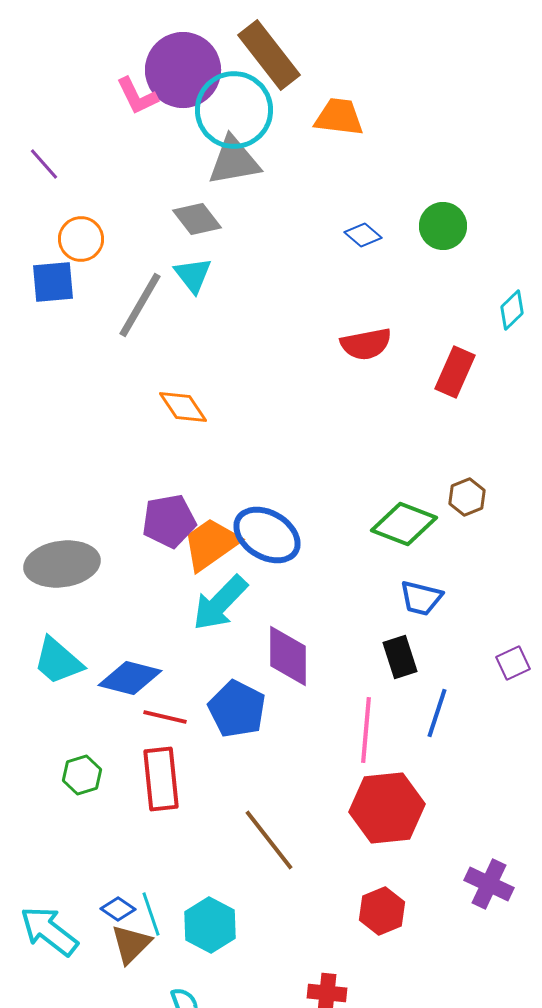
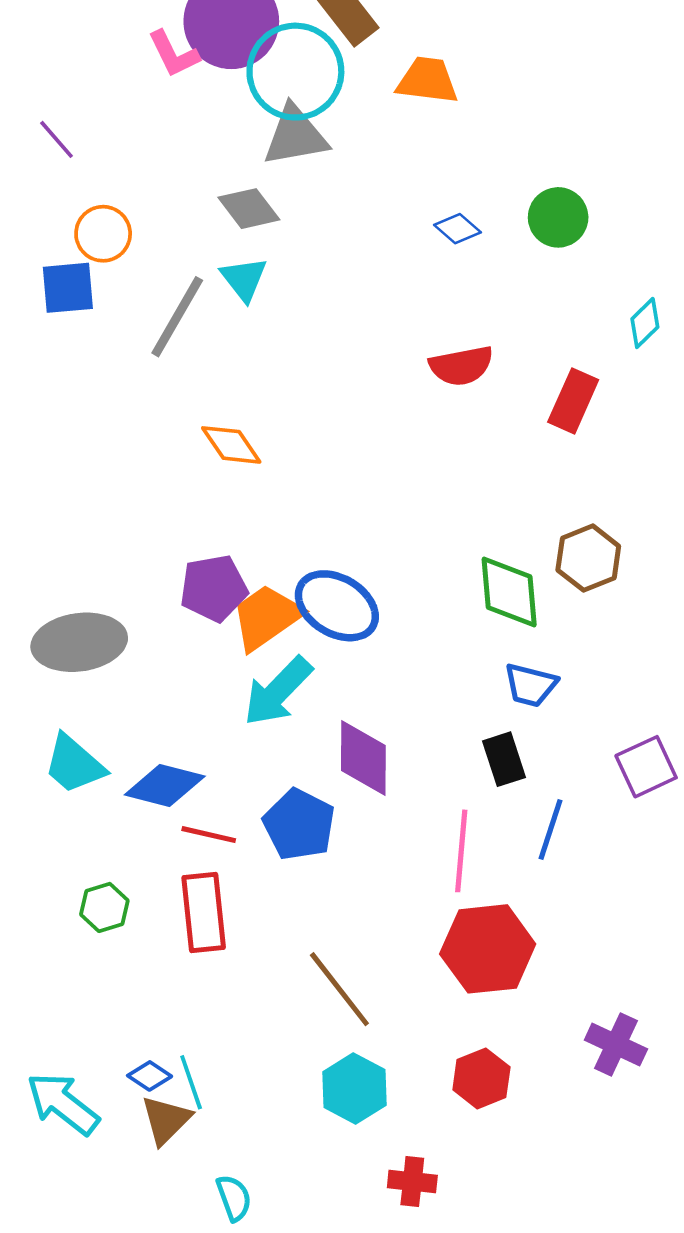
brown hexagon: (467, 497) -> (588, 558), size x1.4
green diamond: (404, 524) -> (509, 592), turned 64
purple square: (513, 663) -> (646, 767), size x1.4
cyan hexagon: (210, 925) -> (354, 1088), moved

